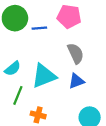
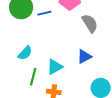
gray semicircle: (76, 53) -> (90, 23), moved
cyan triangle: (44, 76) -> (55, 67), moved, size x0.7

